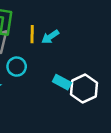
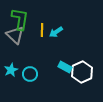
cyan circle: (17, 67) -> (30, 74), moved

